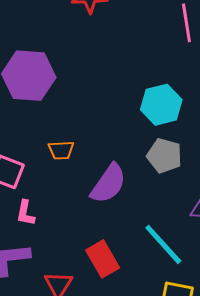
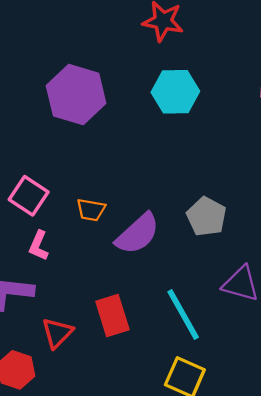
cyan hexagon: (161, 105) -> (175, 92), moved
orange trapezoid: (61, 150) -> (91, 210), moved

